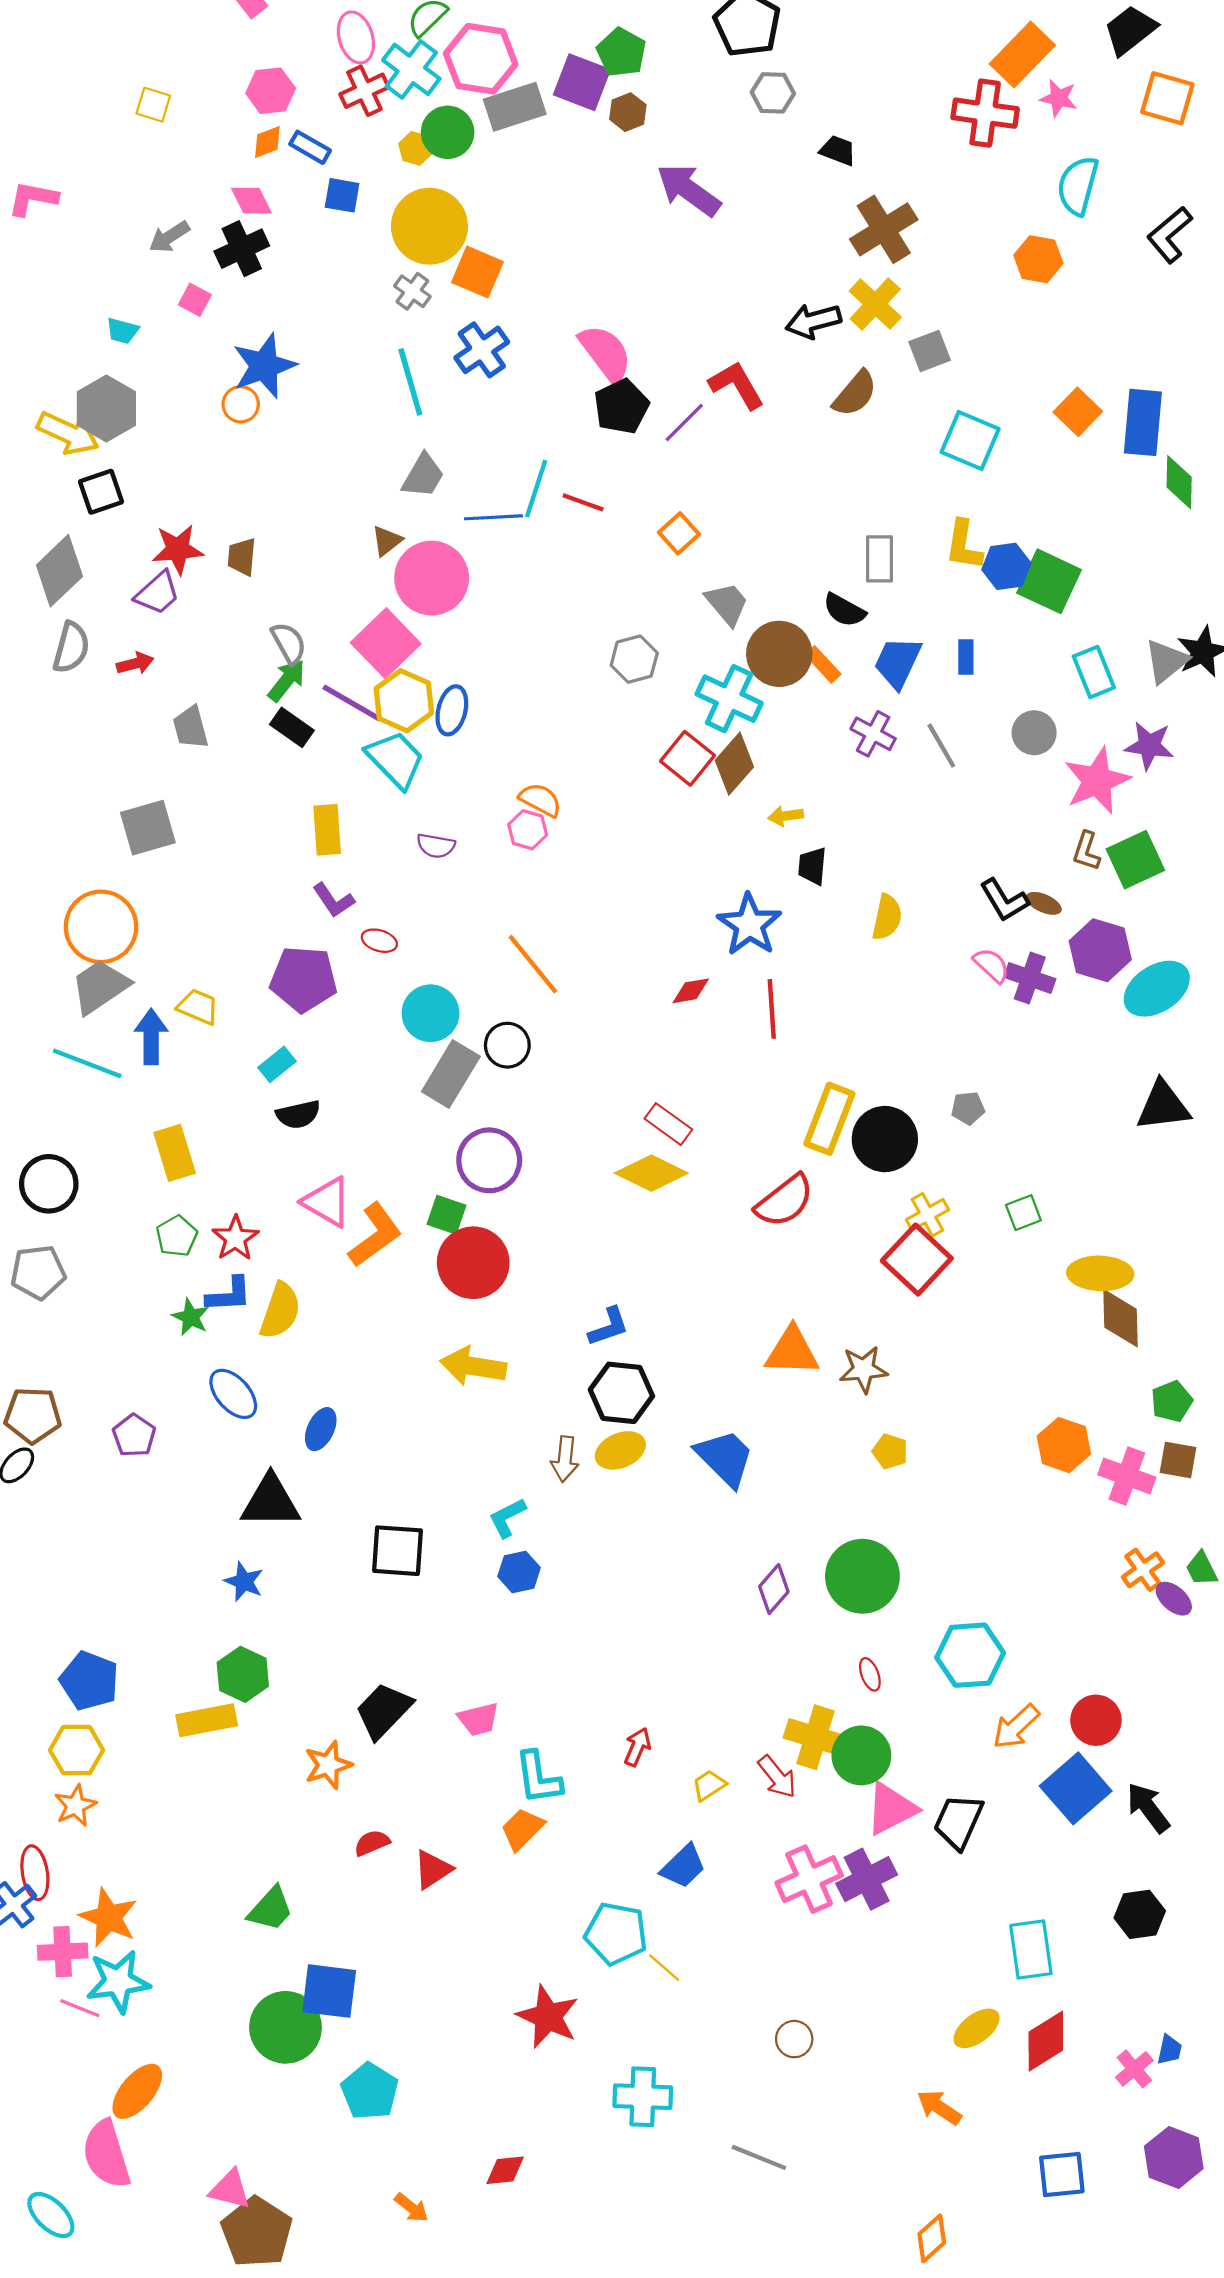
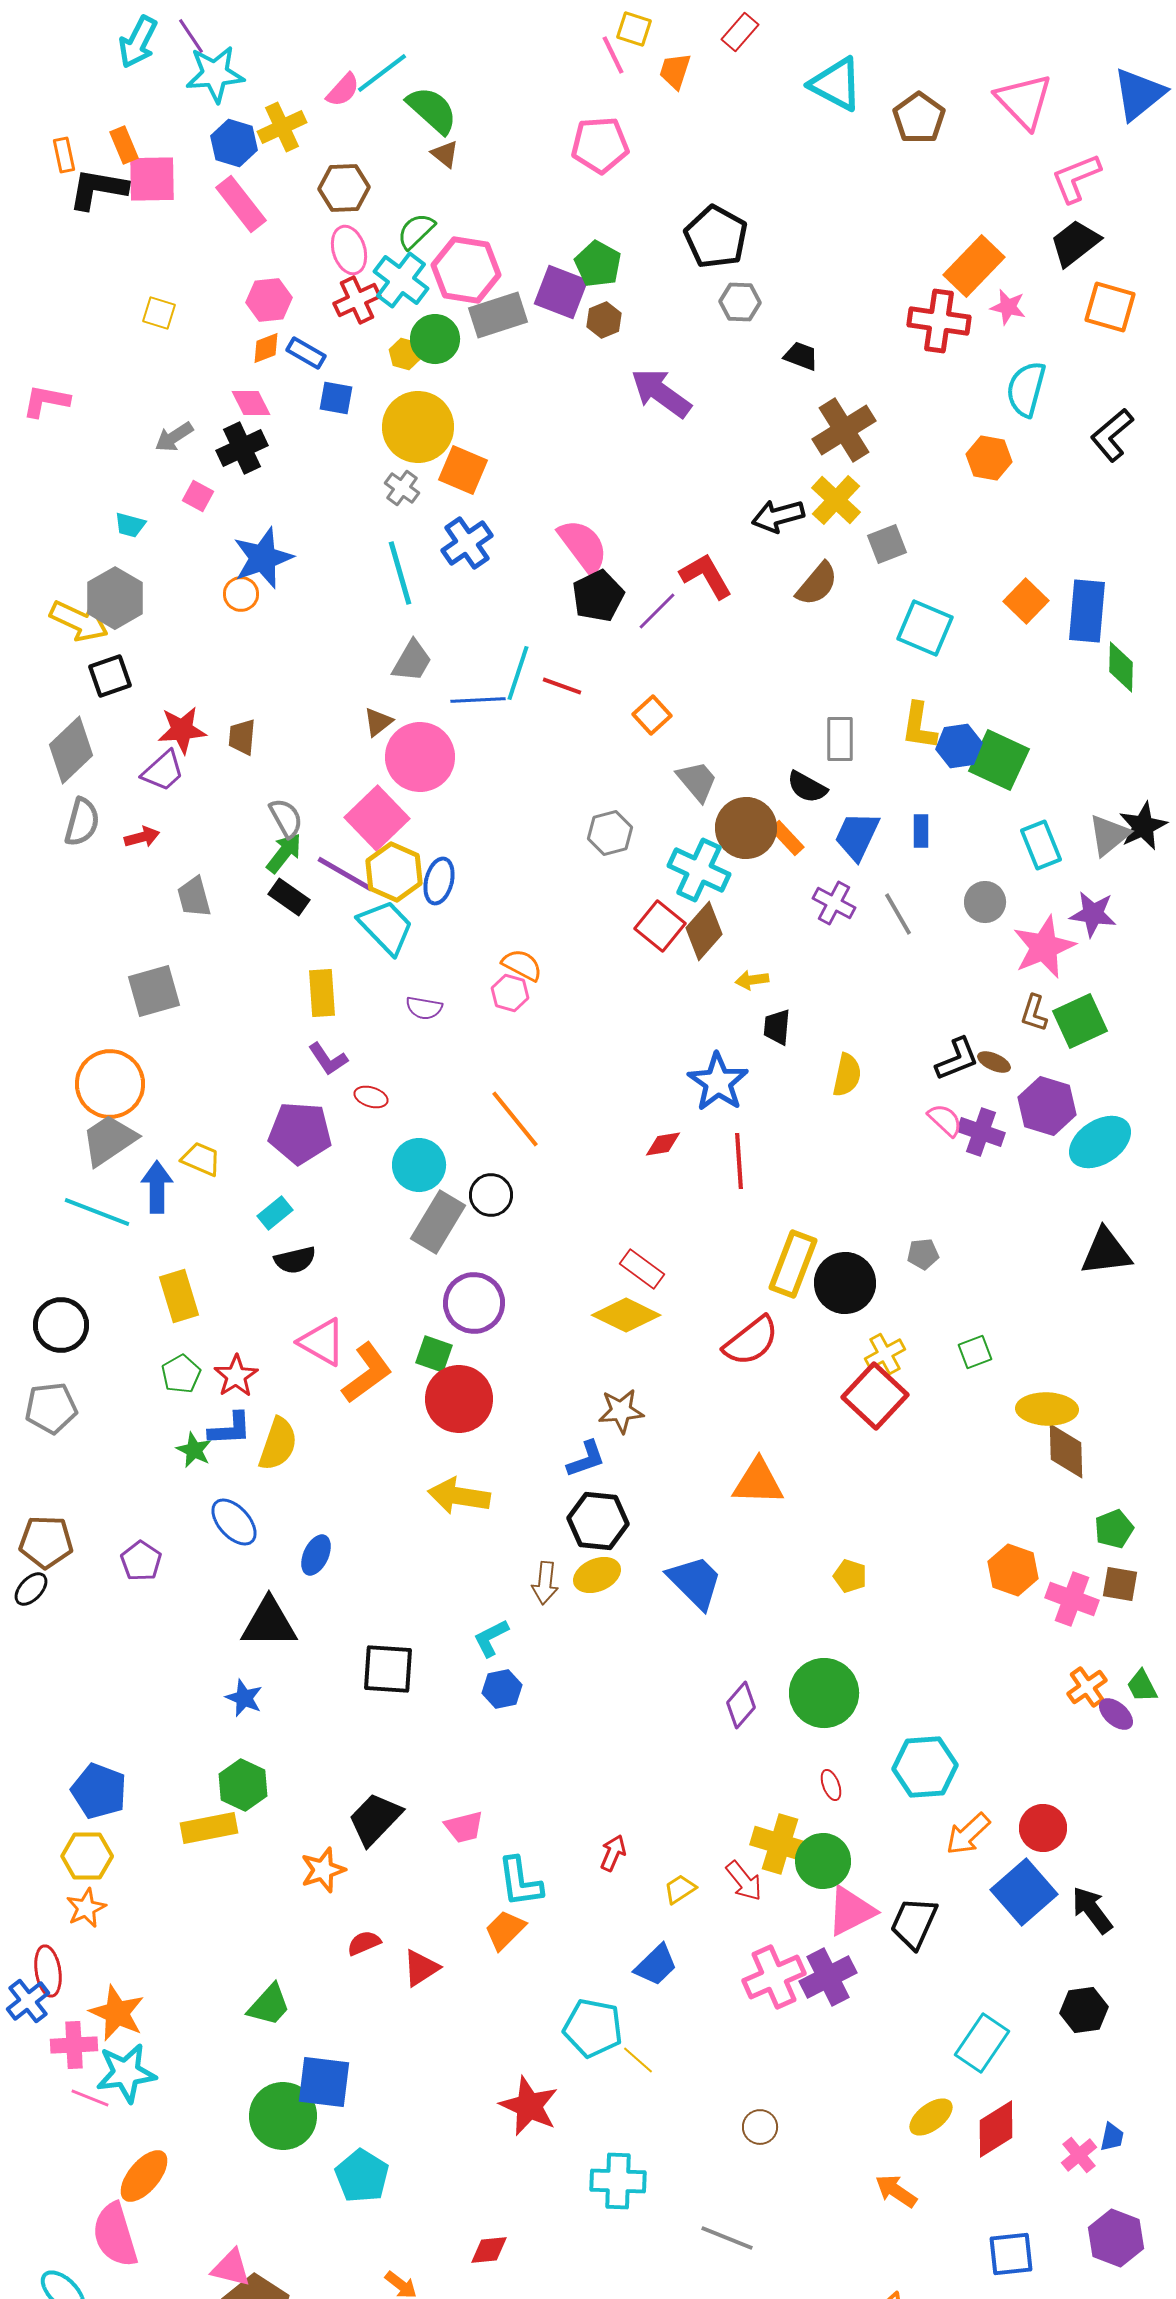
black L-shape: (1004, 900) -> (957, 1059), turned -81
brown star: (863, 1369) -> (621, 1411), moved
cyan rectangle: (1031, 1949) -> (982, 2043), turned 42

